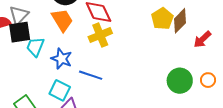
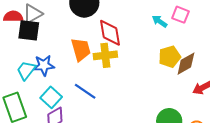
orange trapezoid: (62, 20) -> (81, 49), moved
cyan trapezoid: (35, 47) -> (26, 70), moved
blue star: (62, 59) -> (44, 65), moved, turned 30

